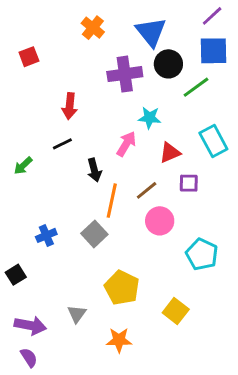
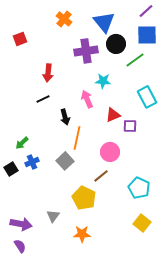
pink arrow: (126, 144) -> (87, 99), turned -54
red triangle: (170, 153) -> (113, 115), moved
green arrow: (23, 166) -> (22, 143), moved
brown line: (147, 190) -> (101, 176), moved
cyan pentagon: (202, 254) -> (139, 188), moved
black square: (16, 275) -> (11, 169), moved
yellow square: (176, 311) -> (142, 223), moved

